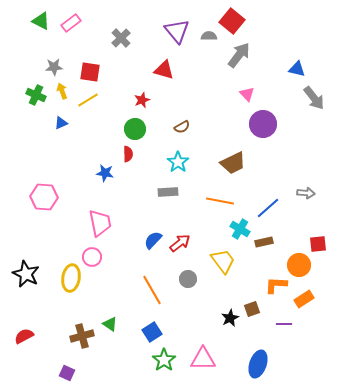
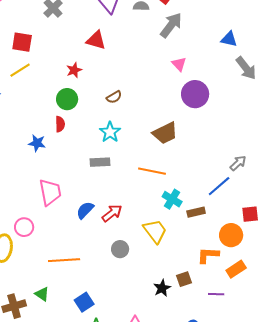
gray arrow: (306, 193) -> (238, 163), turned -48
blue line: (268, 208) -> (219, 186), moved
pink trapezoid: (100, 223) -> (50, 192), moved
orange line: (152, 290) -> (64, 260), moved, turned -64

